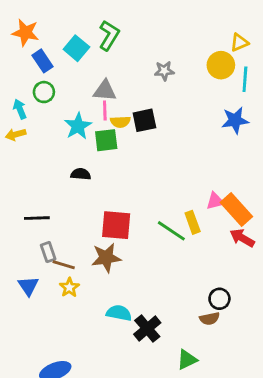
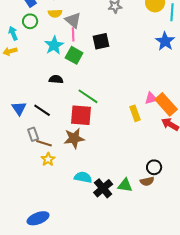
gray triangle: (105, 91) -> (73, 20), turned 36
blue star: (235, 120) -> (165, 41), turned -30
yellow semicircle: (120, 122) -> (55, 13), moved
green square: (106, 140) -> (74, 55), turned 36
black line: (37, 218) -> (42, 110), moved, turned 36
green line: (171, 231) -> (88, 96), moved
blue triangle: (28, 286) -> (19, 108), moved
green triangle: (187, 360) -> (125, 185), moved, turned 35

